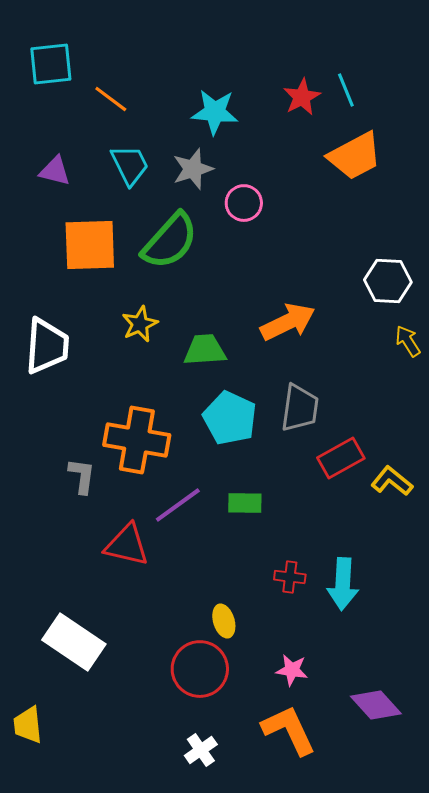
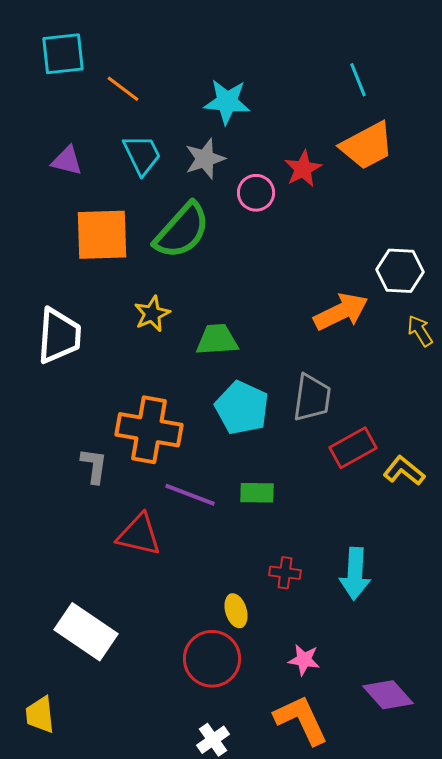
red star: (302, 97) -> (303, 169), moved
orange arrow: (288, 322) -> (341, 312), moved
purple line: (178, 505) -> (190, 495), turned 57
red cross: (290, 577) -> (285, 573), moved

